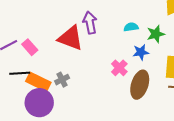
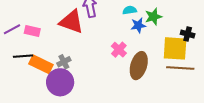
pink rectangle: (30, 47) -> (32, 31), turned -35
blue star: (141, 52) -> (138, 25), moved
purple circle: (39, 103) -> (60, 82), moved

